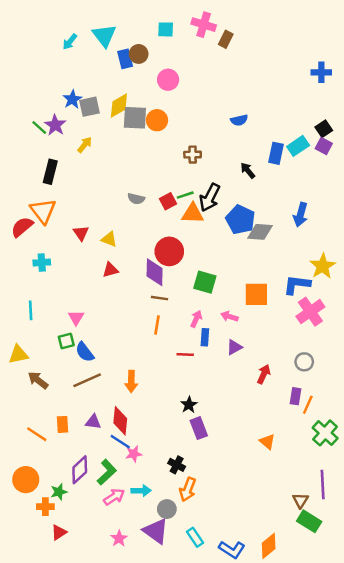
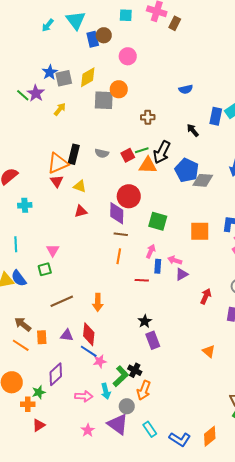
gray square: (135, 118) -> (104, 100), moved
black rectangle: (50, 172) -> (74, 154), moved
orange triangle: (43, 211) -> (58, 163), moved, turned 45
pink arrow: (229, 316) -> (175, 260), moved
blue semicircle: (85, 352) -> (19, 278), moved
brown arrow: (38, 380) -> (23, 324), moved
green L-shape: (107, 472) -> (121, 376), moved
cyan arrow: (141, 491) -> (106, 391), turned 77
pink arrow: (114, 497) -> (84, 396), turned 36

